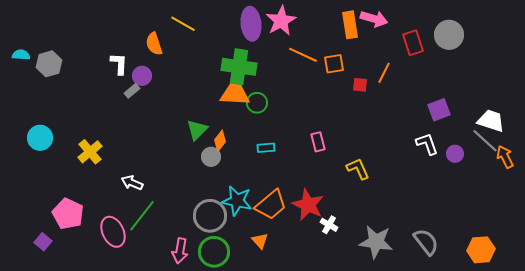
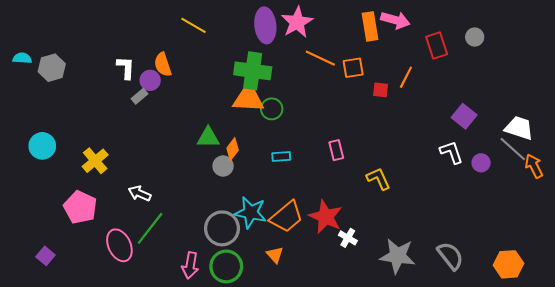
gray circle: (449, 35) -> (475, 37), size x0.6
orange semicircle: (154, 44) -> (163, 64), moved
purple square: (439, 110) -> (464, 116), turned -30
green triangle: (197, 130) -> (208, 137), turned 45
pink pentagon: (68, 214) -> (80, 207), moved

